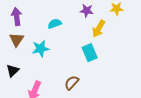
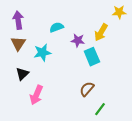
purple star: (87, 11) -> (78, 40), moved
black triangle: (13, 71) -> (22, 74), moved
brown semicircle: (72, 83) -> (87, 89), moved

